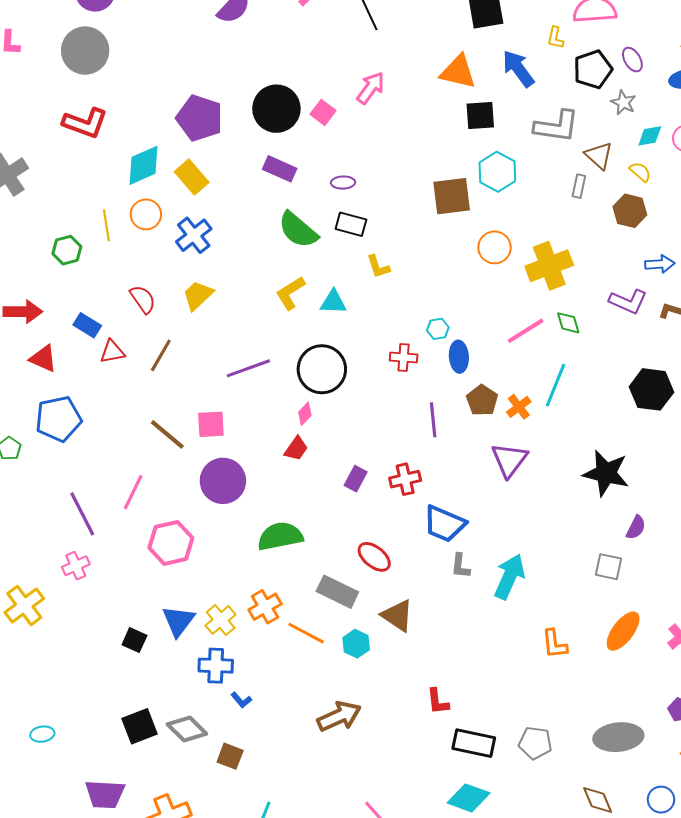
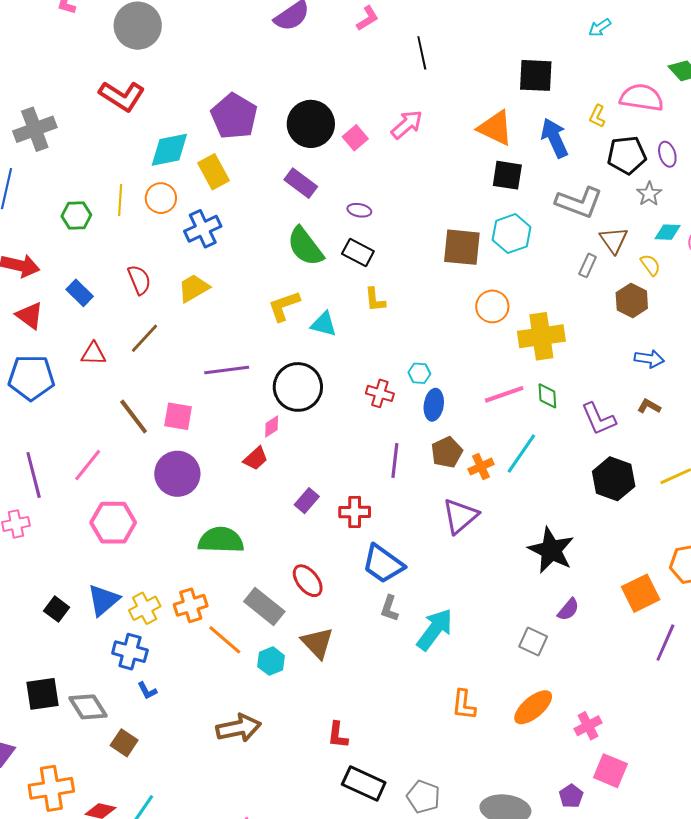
purple L-shape: (628, 302) -> (599, 419), moved, turned 30
red triangle: (112, 352) -> (94, 354), moved

